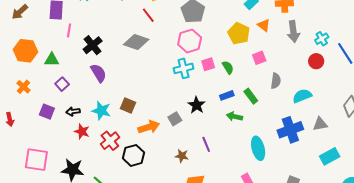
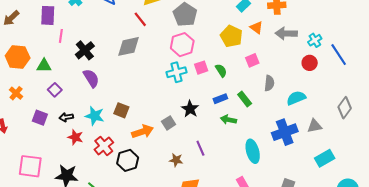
gray arrow: (293, 31) -> (286, 33), turned 100
gray diamond: (136, 42) -> (129, 46), turned -30

